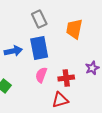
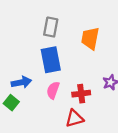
gray rectangle: (39, 19) -> (51, 27), turned 36
blue arrow: (13, 51) -> (21, 82), moved

